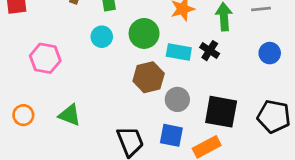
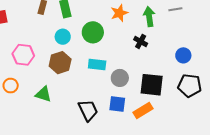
cyan rectangle: (179, 52) -> (97, 64), moved
blue circle: (270, 53) -> (183, 55), moved
brown hexagon: (149, 77) -> (60, 63), moved
orange circle: (23, 115) -> (11, 86), moved

